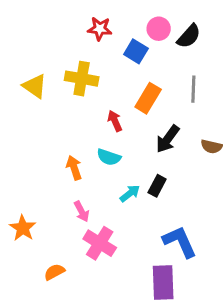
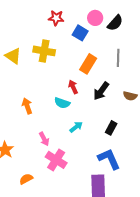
red arrow: (115, 121) -> (73, 87), moved
orange arrow: (74, 168) -> (27, 106), moved
black rectangle: (157, 186) -> (111, 128), moved

